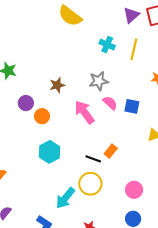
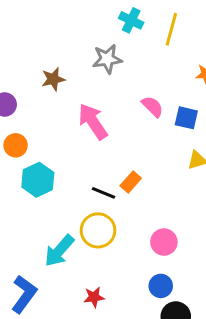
gray star: (99, 81) -> (107, 59), moved
pink semicircle: (110, 103) -> (152, 107), moved
blue square: (132, 106) -> (186, 118), moved
orange circle: (42, 116) -> (16, 145), moved

